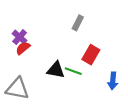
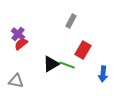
black triangle: (56, 70) -> (51, 64), turned -42
gray triangle: (17, 89) -> (16, 81), size x0.7

